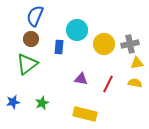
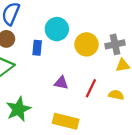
yellow semicircle: (135, 83) -> (116, 95), moved
green star: (42, 103) -> (18, 109), size x1.6

